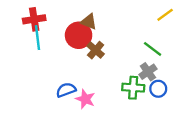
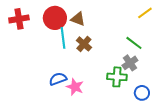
red cross: (34, 19) -> (19, 19), moved
red circle: (79, 35) -> (55, 18), moved
cyan line: (38, 38) -> (63, 38), moved
blue circle: (158, 89) -> (142, 93), moved

